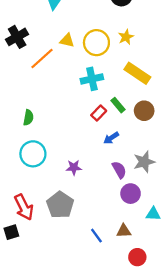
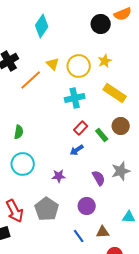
yellow triangle: (67, 40) -> (53, 64), turned 32
green rectangle: (118, 105) -> (102, 135), moved
blue arrow: (111, 138) -> (77, 150), moved
purple circle: (131, 194) -> (87, 206), moved

